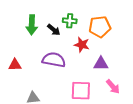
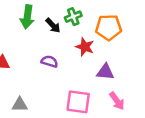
green cross: (70, 21) -> (73, 17), turned -32
purple semicircle: (54, 60) -> (49, 61), size x0.6

